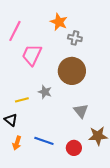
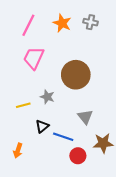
pink line: (15, 31) -> (28, 25), moved
gray cross: (75, 38) -> (91, 22), moved
black triangle: (11, 120) -> (42, 126), moved, turned 40
blue line: (44, 141) -> (63, 137), moved

